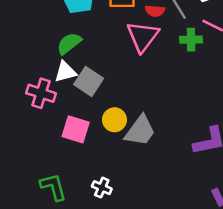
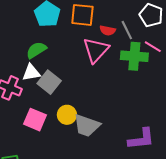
green cross: (191, 40) -> (134, 56), size x1.5
gray trapezoid: (140, 131) -> (87, 126), turned 68

